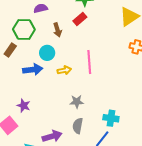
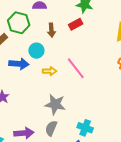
pink line: (89, 62) -> (76, 68), turned -45
gray star: (77, 102) -> (55, 104), size x1.5

